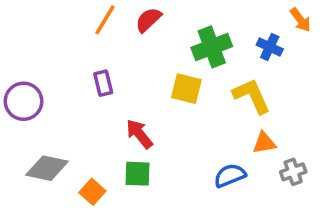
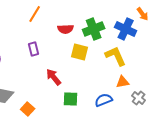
red semicircle: (148, 20) -> (66, 29), moved, turned -140
blue cross: (270, 47) -> (126, 29), size x1.5
gray cross: (293, 172) -> (139, 98), turned -32
green square: (138, 174) -> (71, 99), moved

